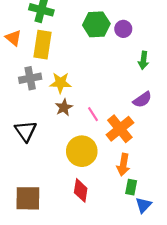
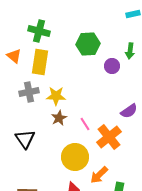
purple circle: (123, 29) -> (112, 66), moved
green arrow: (143, 60) -> (130, 51), moved
orange arrow: (123, 165) -> (99, 175), moved, turned 36

